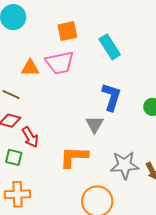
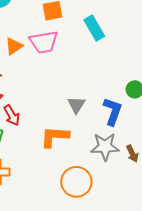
orange triangle: (30, 68) -> (14, 46), turned -36
blue L-shape: (111, 97) -> (113, 111), moved

